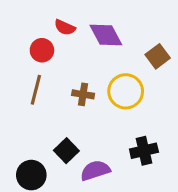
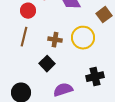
black square: (66, 151) -> (47, 64), moved

